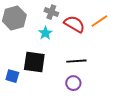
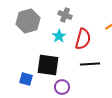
red semicircle: (74, 24) -> (83, 39), moved, turned 75
purple circle: (73, 83) -> (62, 87), moved

